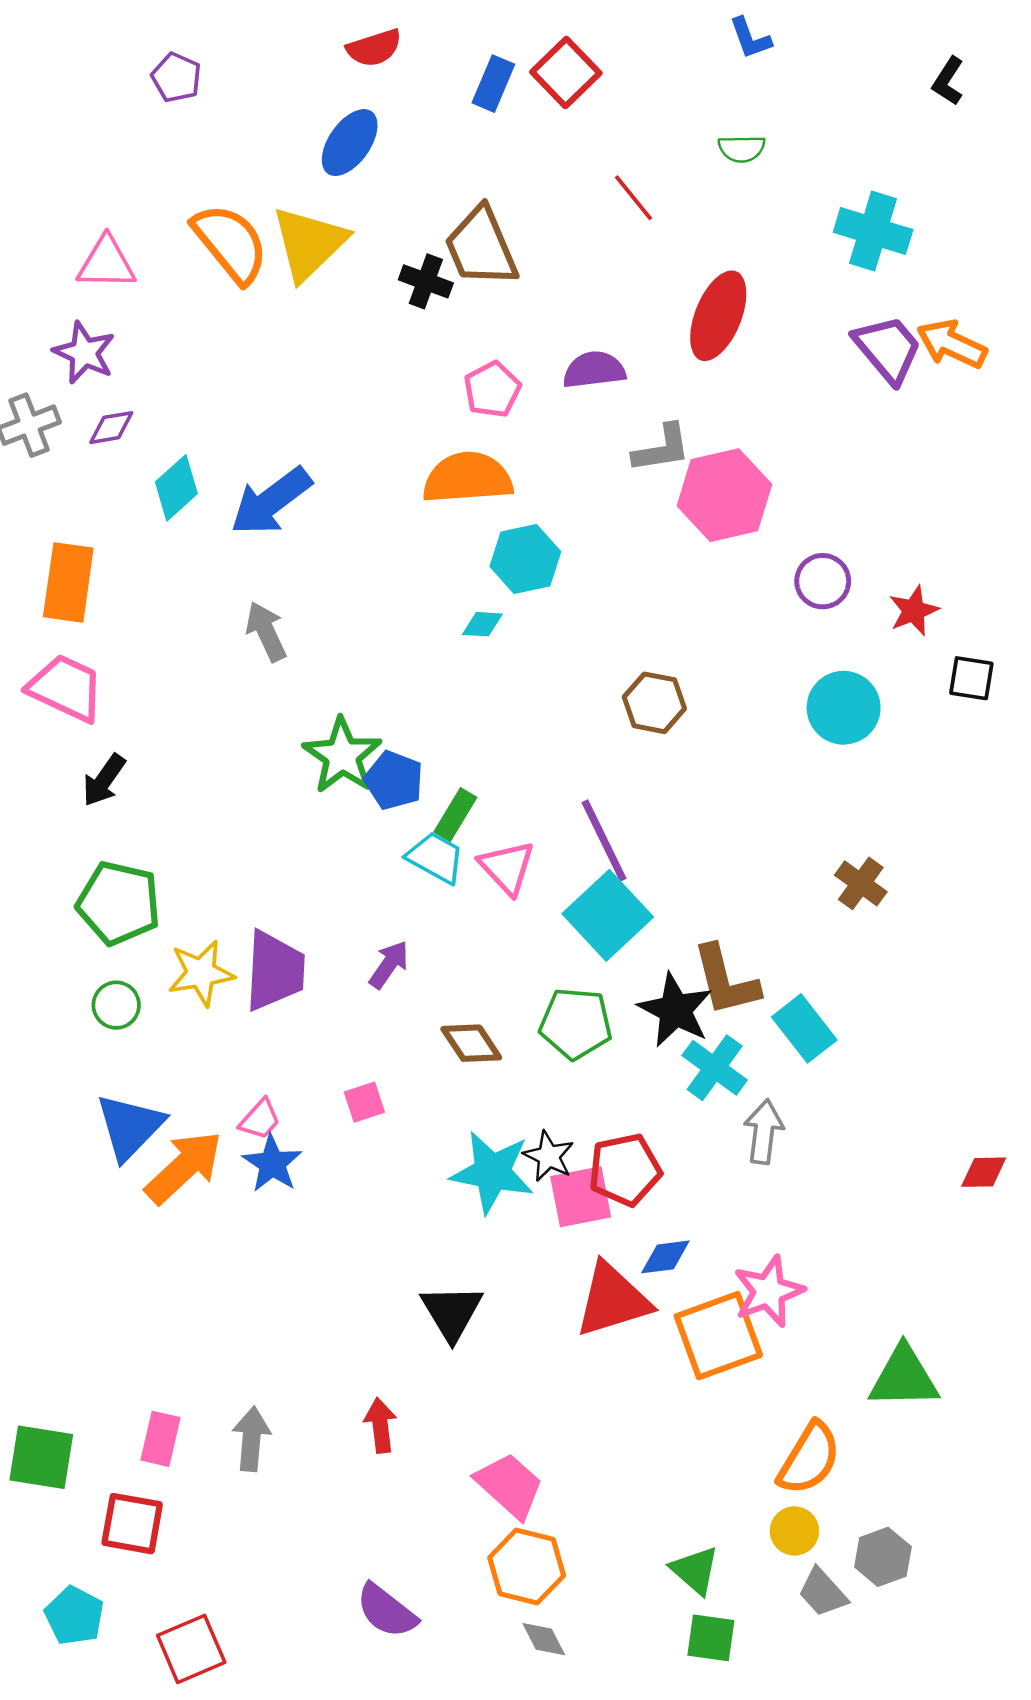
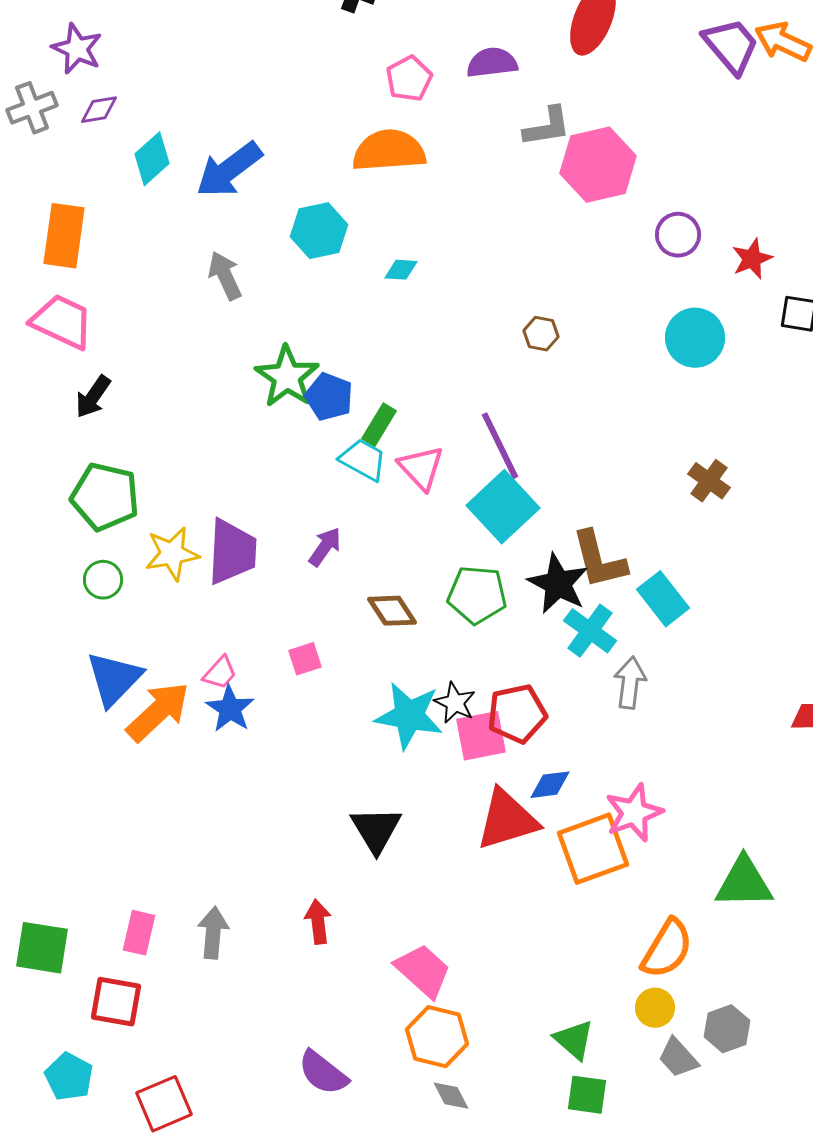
cyan hexagon: (525, 559) -> (319, 231), moved
brown hexagon: (654, 703) -> (541, 334), size x0.7

